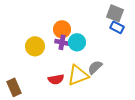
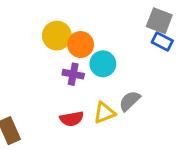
purple cross: (62, 42) -> (73, 74), moved
yellow circle: (35, 46) -> (57, 36), moved
yellow triangle: (78, 75) -> (104, 113), size x0.7

